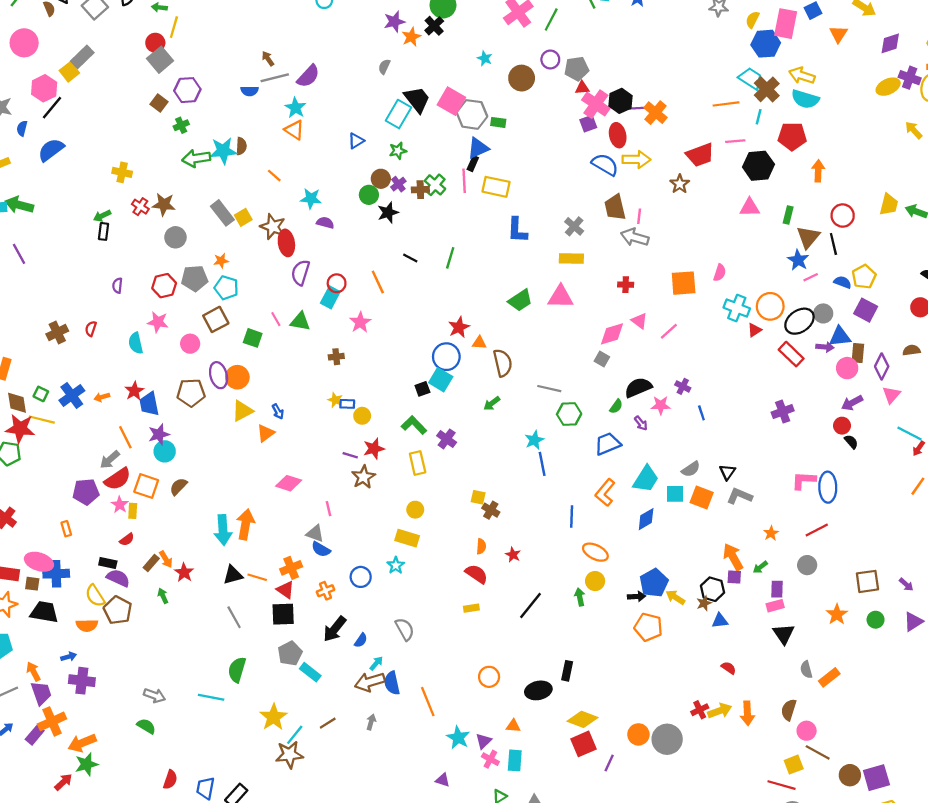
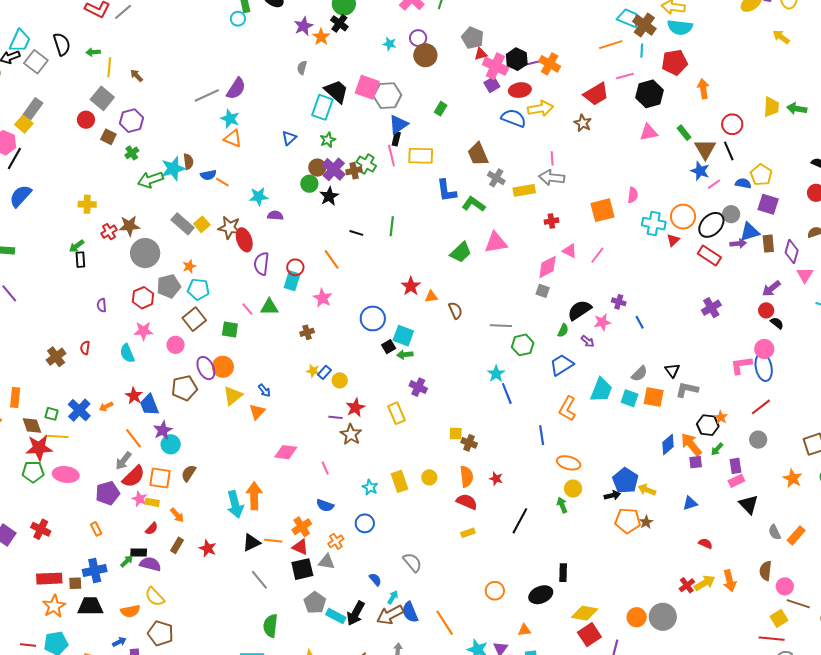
red circle: (155, 43) -> (86, 120), moved
brown arrow: (268, 59) -> (137, 76), moved
purple circle: (550, 59) -> (418, 38), moved
gray pentagon: (577, 69) -> (473, 38), turned -30
blue semicircle: (250, 91) -> (208, 175), moved
green rectangle: (498, 122) -> (441, 109), moved, turned -56
red ellipse: (618, 135) -> (520, 90), turned -75
purple cross: (398, 184) -> (334, 169), size x1.6
red cross: (140, 207) -> (109, 232), turned 35
brown trapezoid: (615, 207) -> (478, 154), moved
green rectangle: (788, 215) -> (684, 133), turned -42
gray circle: (175, 237) -> (145, 253), size x1.5
yellow rectangle: (571, 258) -> (524, 190), moved
blue circle: (446, 357) -> (373, 319), moved
brown semicircle: (503, 363) -> (455, 310), size x0.7
pink circle: (847, 368) -> (764, 349), moved
green arrow: (492, 403) -> (405, 355), moved, turned 42
blue rectangle: (347, 404) -> (324, 372), turned -40
green L-shape: (414, 425) -> (474, 204), moved
cyan square: (675, 494) -> (630, 398), turned 30
yellow circle: (415, 510) -> (429, 477), moved
yellow rectangle: (133, 511) -> (152, 502), turned -72
blue diamond: (646, 519) -> (668, 445), moved
gray triangle: (315, 533) -> (327, 562), moved
yellow rectangle: (407, 538) -> (400, 481), turned 65
orange semicircle: (481, 546) -> (466, 476), size x1.5
orange arrow: (166, 559) -> (177, 515), moved
pink ellipse: (39, 562) -> (66, 474), moved
cyan star: (396, 565) -> (370, 487), moved
black hexagon: (713, 589) -> (708, 425), moved
yellow semicircle: (95, 596) -> (155, 597), moved
green arrow: (163, 596) -> (127, 561), moved, turned 80
brown star: (704, 603) -> (646, 522), moved
brown pentagon: (118, 610) -> (161, 633), moved
black arrow: (335, 629) -> (356, 613), moved
blue semicircle: (361, 640) -> (375, 579), turned -64

